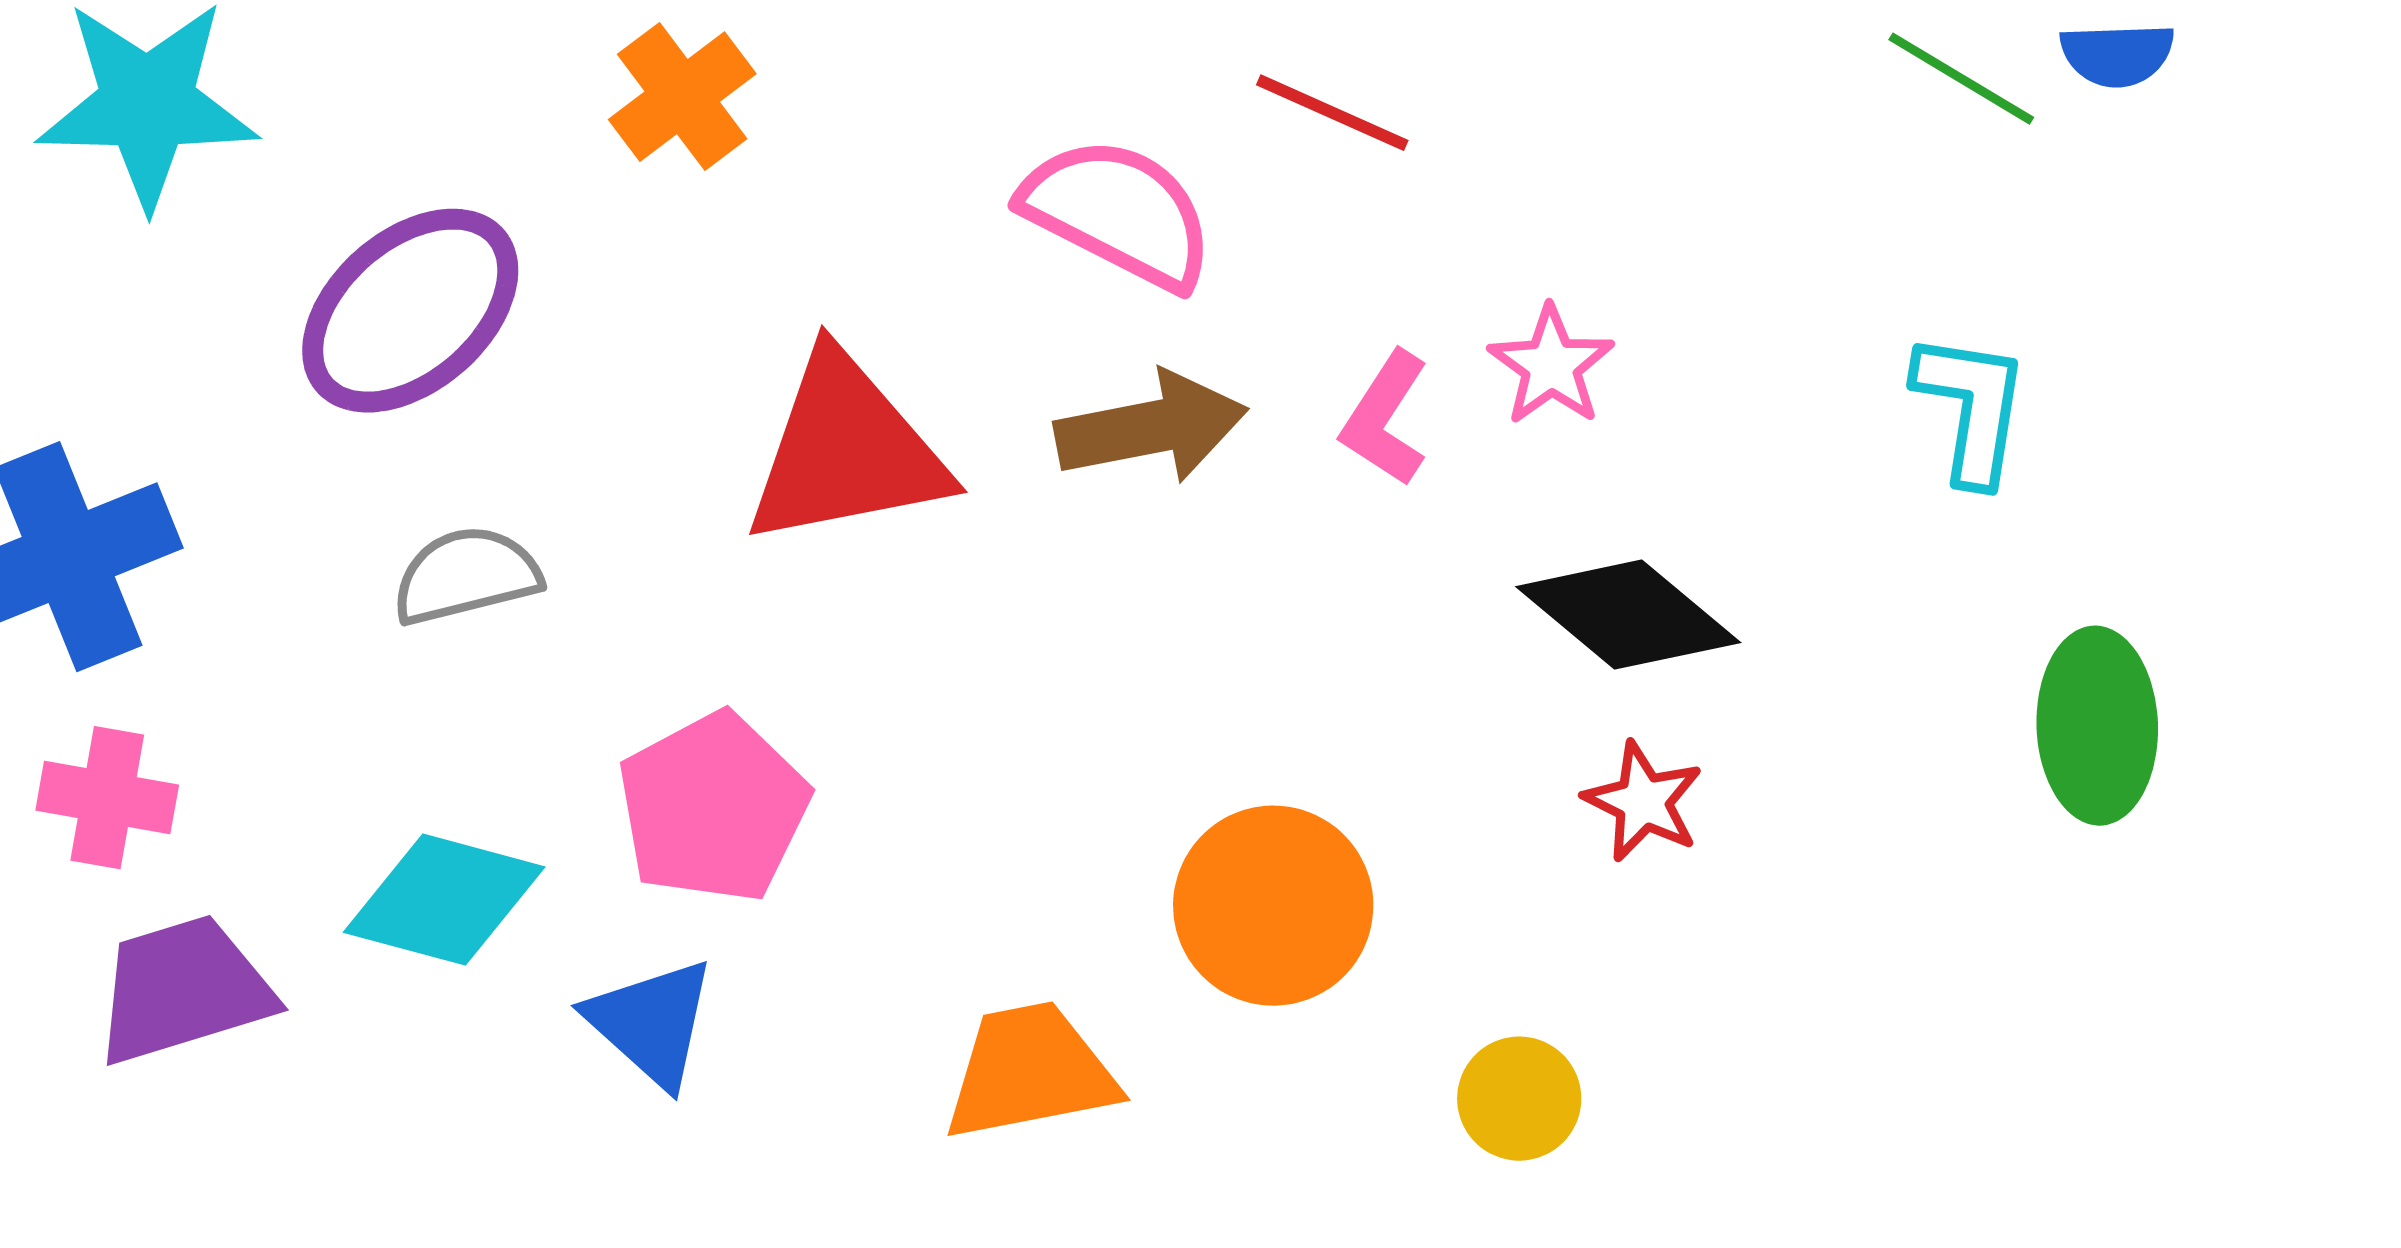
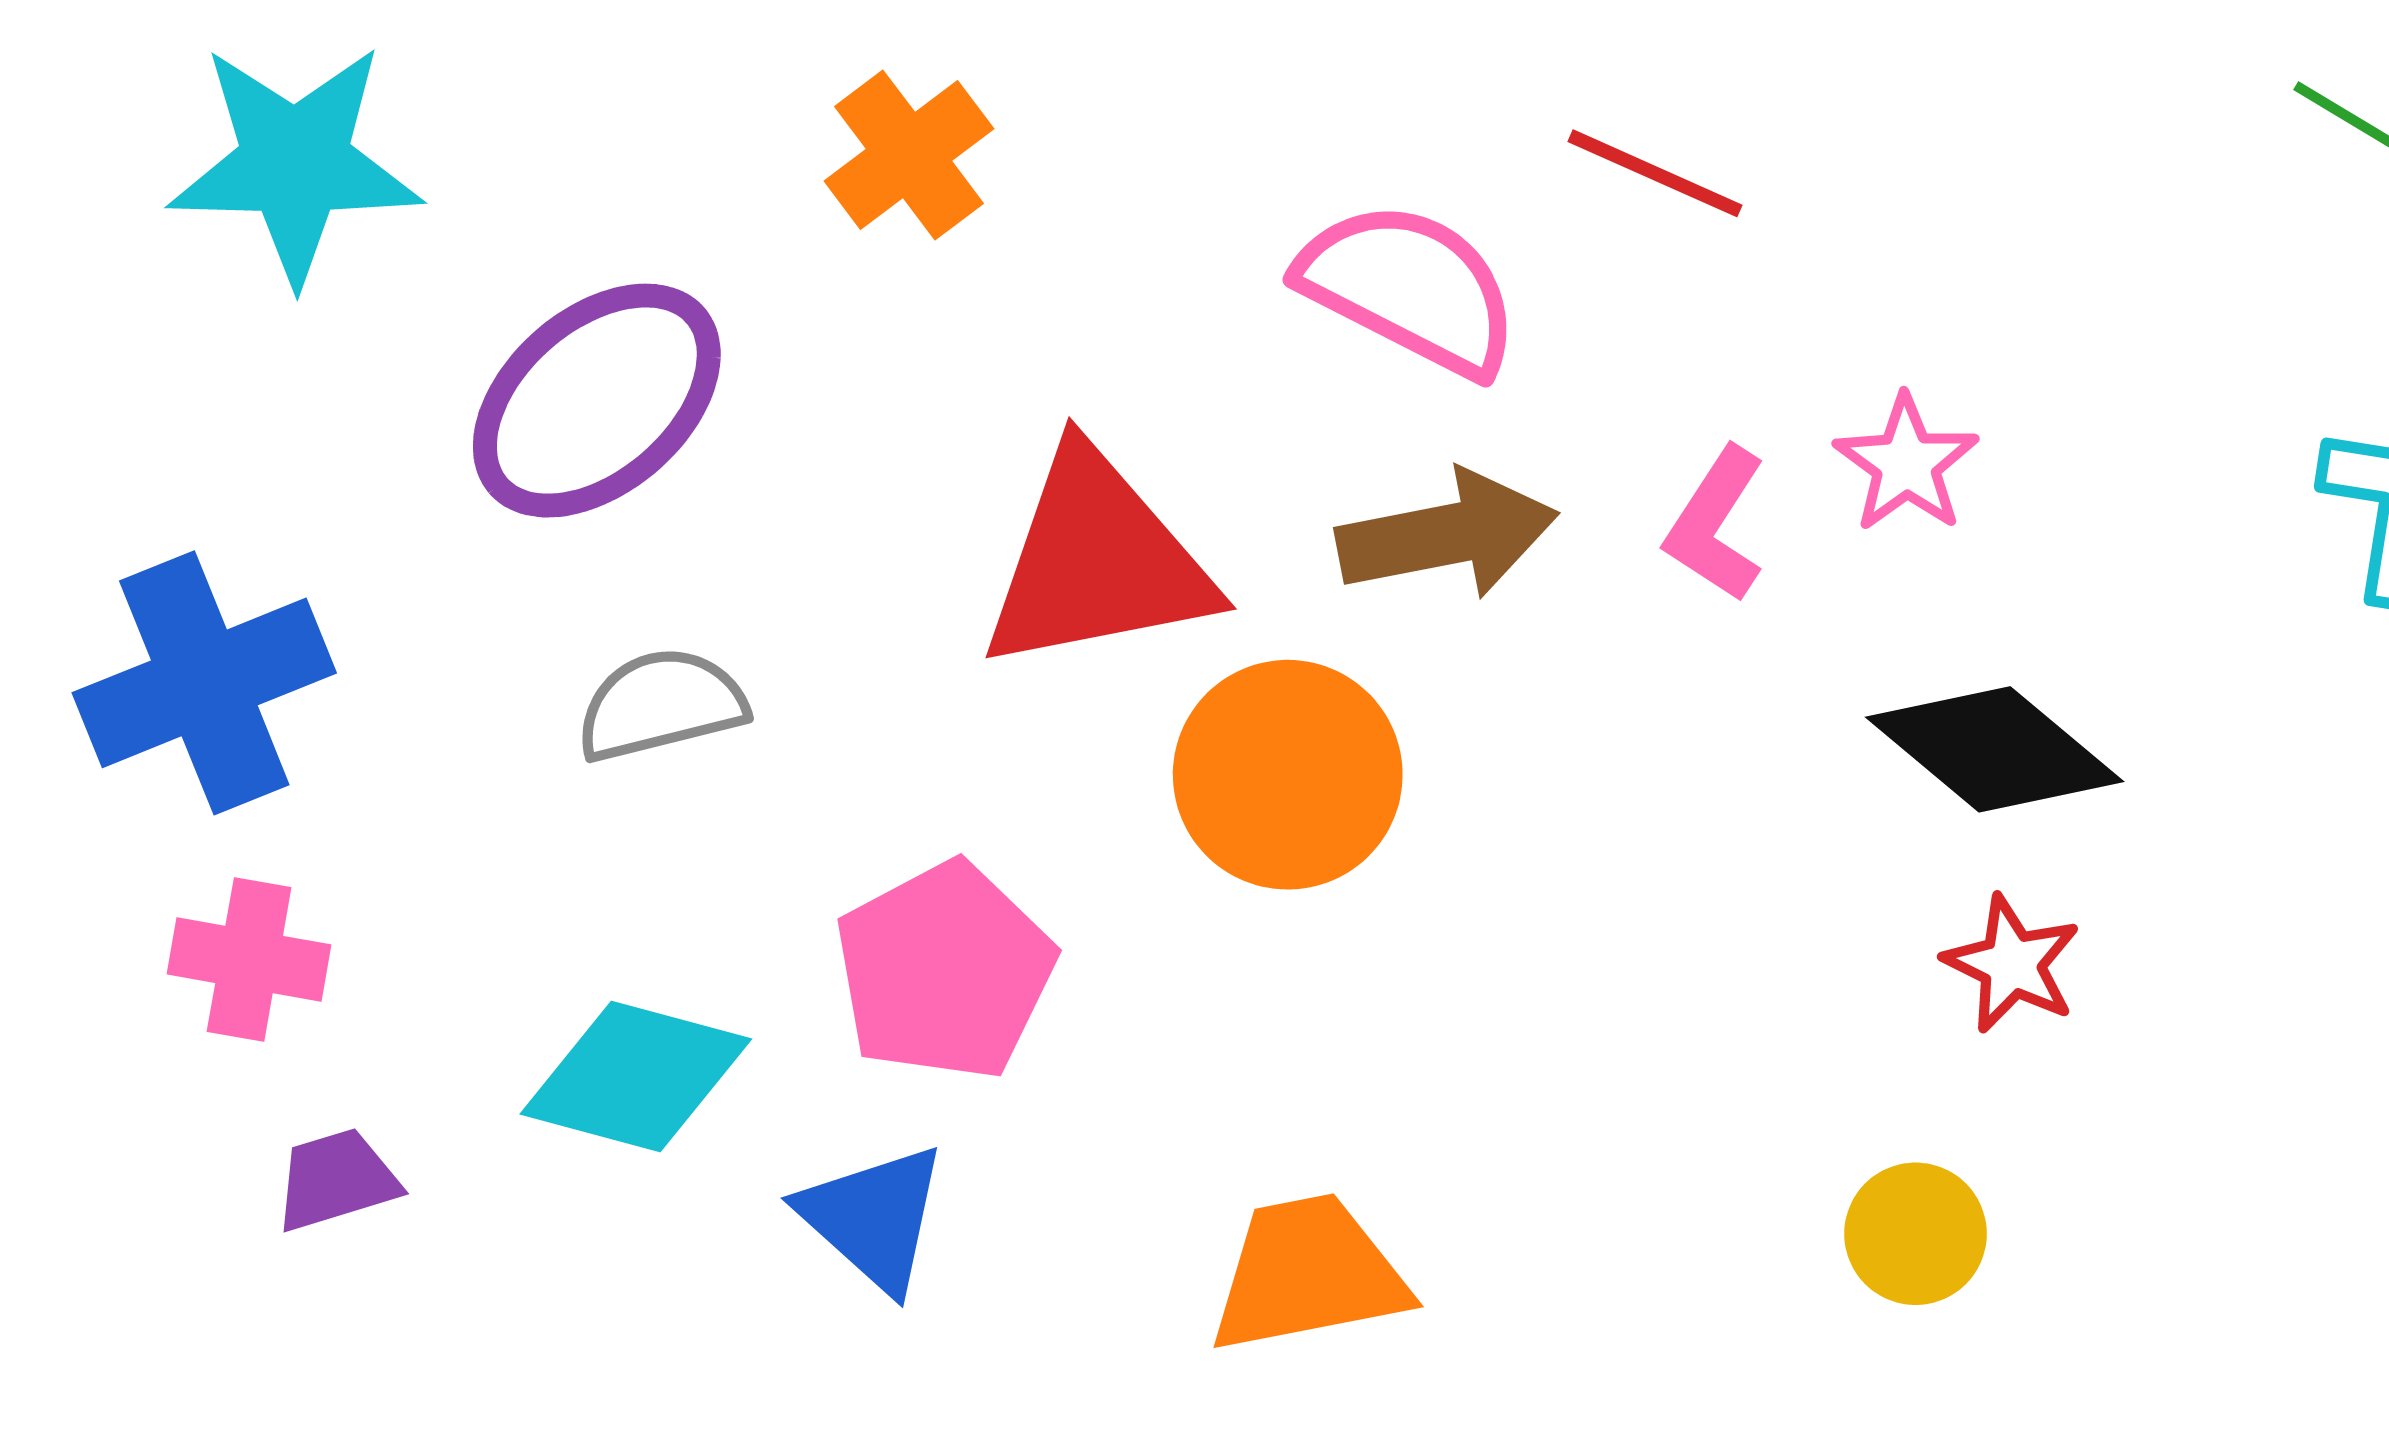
orange circle: (1273, 906) -> (1288, 775), moved
purple trapezoid: (183, 990) -> (336, 1180), size x0.6
yellow circle: (1519, 1099) -> (1916, 1234), moved

